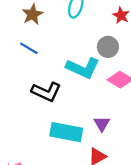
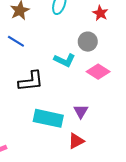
cyan L-shape: (83, 68) -> (65, 60), size x0.7
black L-shape: (46, 92) -> (31, 81), turned -32

